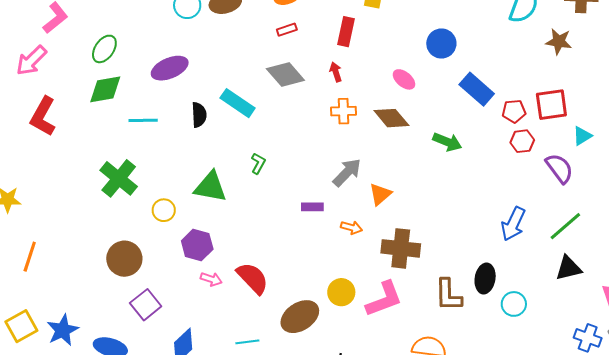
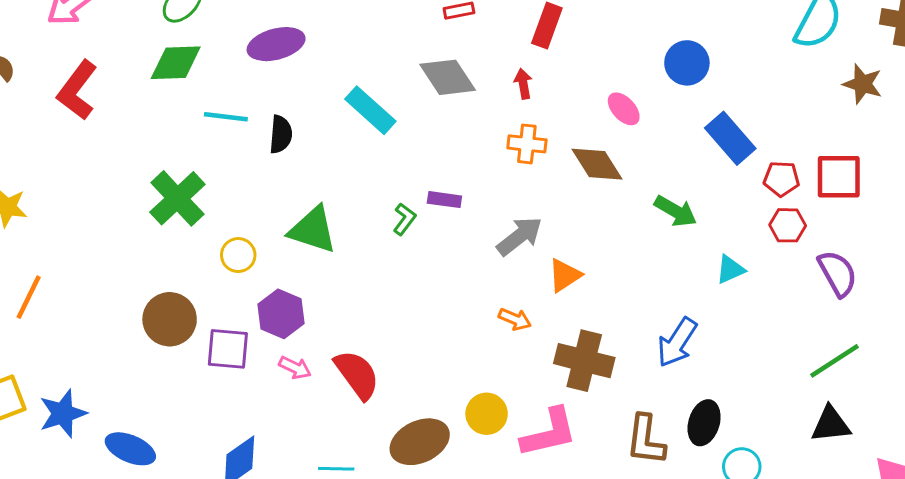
black semicircle: (199, 115) -> (281, 134), moved
cyan triangle: (582, 136) -> (730, 270), moved
green L-shape: (258, 163) -> (404, 219), moved
purple rectangle: (312, 207) -> (444, 200), moved
blue arrow: (513, 224) -> (677, 342), moved
purple square: (146, 305) -> (228, 349), moved, turned 36

